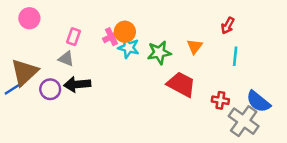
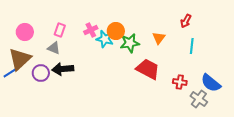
pink circle: (29, 18) -> (25, 32), moved
orange circle: (125, 32) -> (116, 31), moved
gray cross: (244, 121) -> (199, 99), size x0.7

